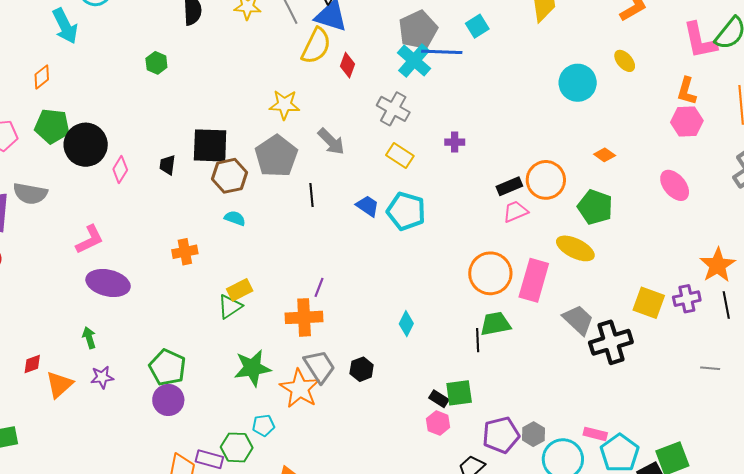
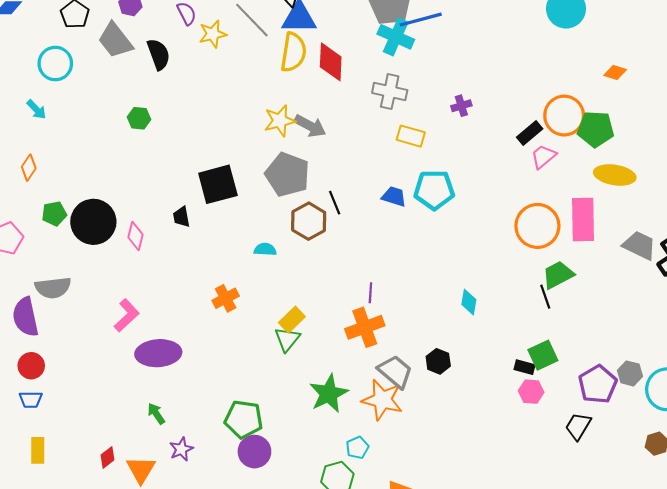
cyan arrow: (65, 26) -> (36, 109), size x0.6
red diamond: (348, 65) -> (331, 62), size x1.5
green pentagon: (52, 126) -> (54, 214), size x0.7
gray arrow: (331, 141) -> (310, 126), moved
brown hexagon: (230, 176) -> (309, 221), moved
green pentagon: (595, 207) -> (596, 129), moved

